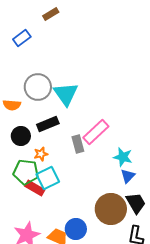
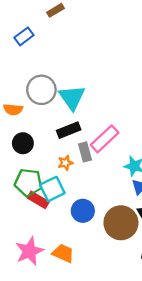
black rectangle: (48, 124) -> (69, 130), moved
orange star: (41, 154) -> (65, 163), moved
blue circle: (76, 229) -> (83, 211), moved

